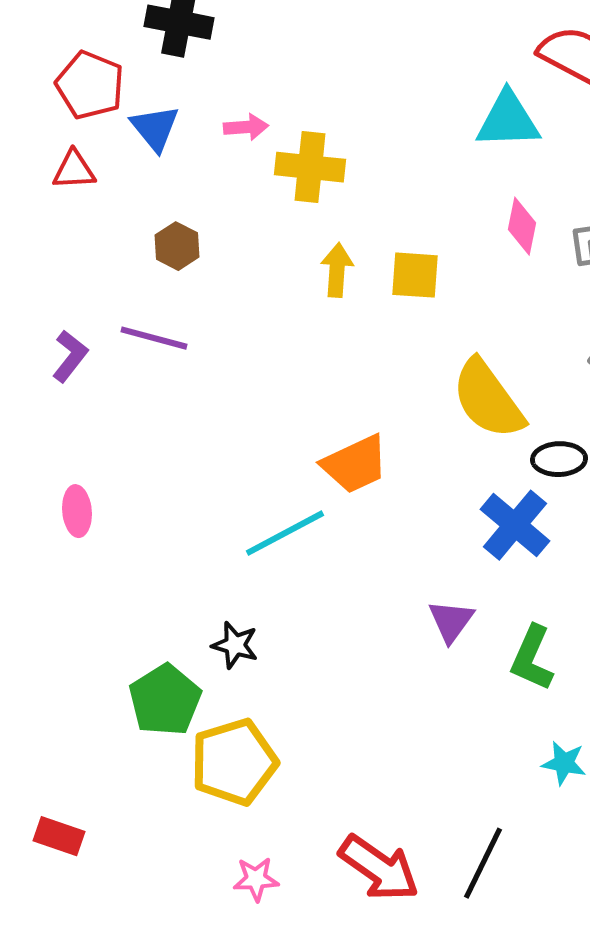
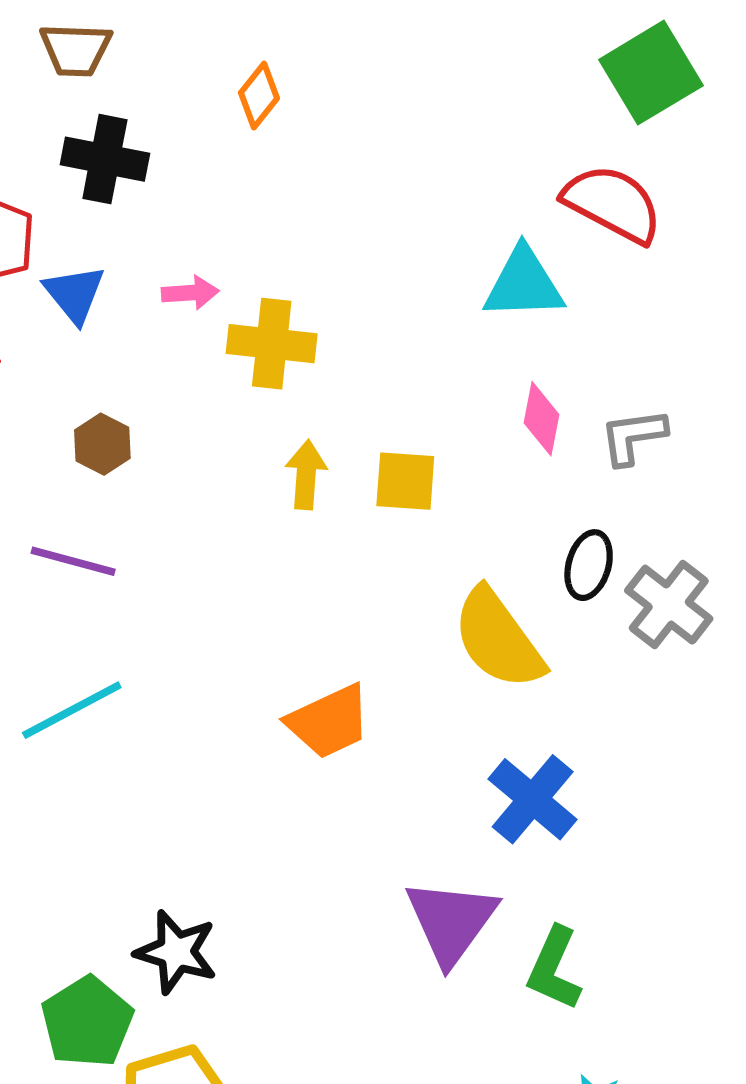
black ellipse: (559, 459) -> (589, 565), moved, turned -72
cyan line: (285, 533) -> (72, 710), moved
purple triangle: (451, 621) -> (451, 921), size x1.6
black star: (235, 645) -> (176, 952), size x1.4

